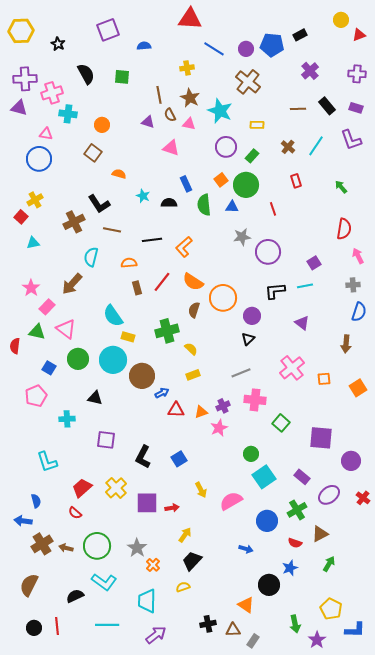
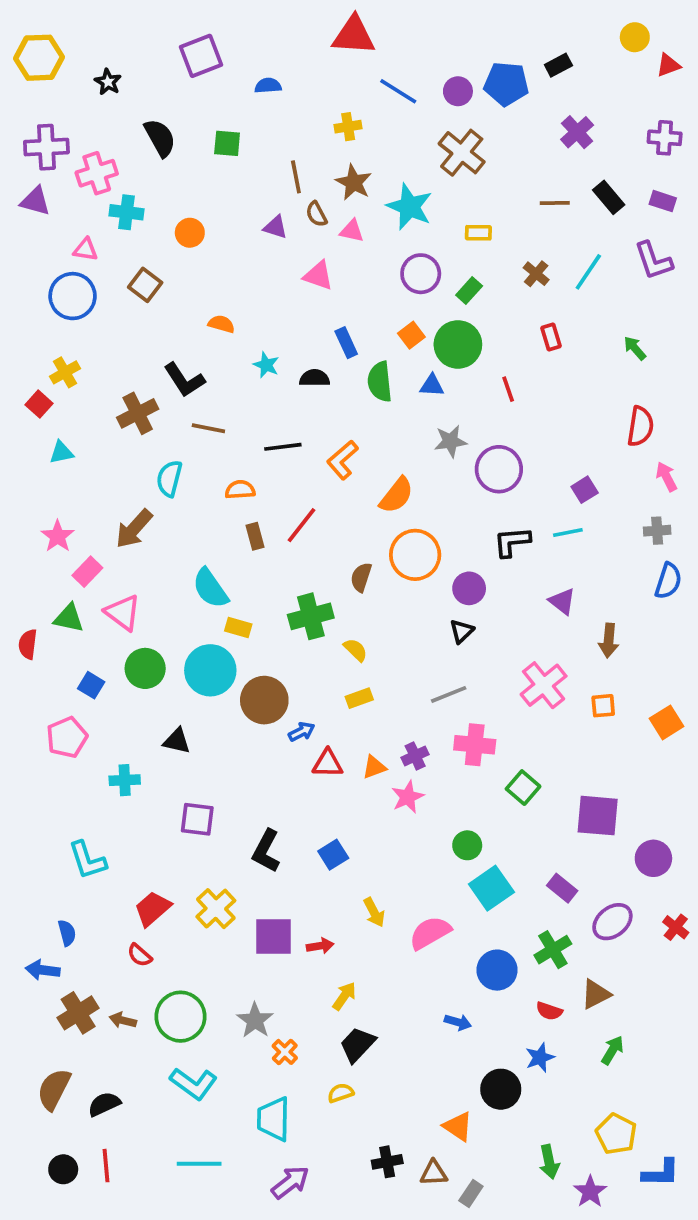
brown square: (93, 153) -> (145, 285), moved
orange semicircle: (193, 282) -> (396, 495), moved, turned -85
brown arrow: (346, 344) -> (609, 640), moved
black semicircle: (75, 596) -> (104, 1104), moved

